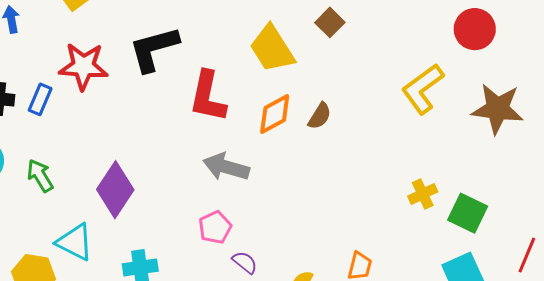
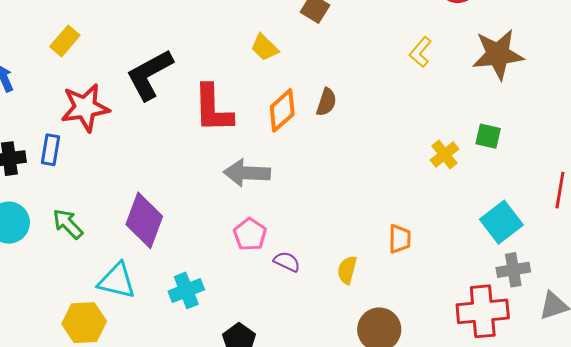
yellow trapezoid: (272, 49) -> (265, 47), size x0.6
yellow L-shape: (423, 89) -> (420, 52), size x0.6
green square: (468, 213) -> (488, 136), moved, size x0.7

